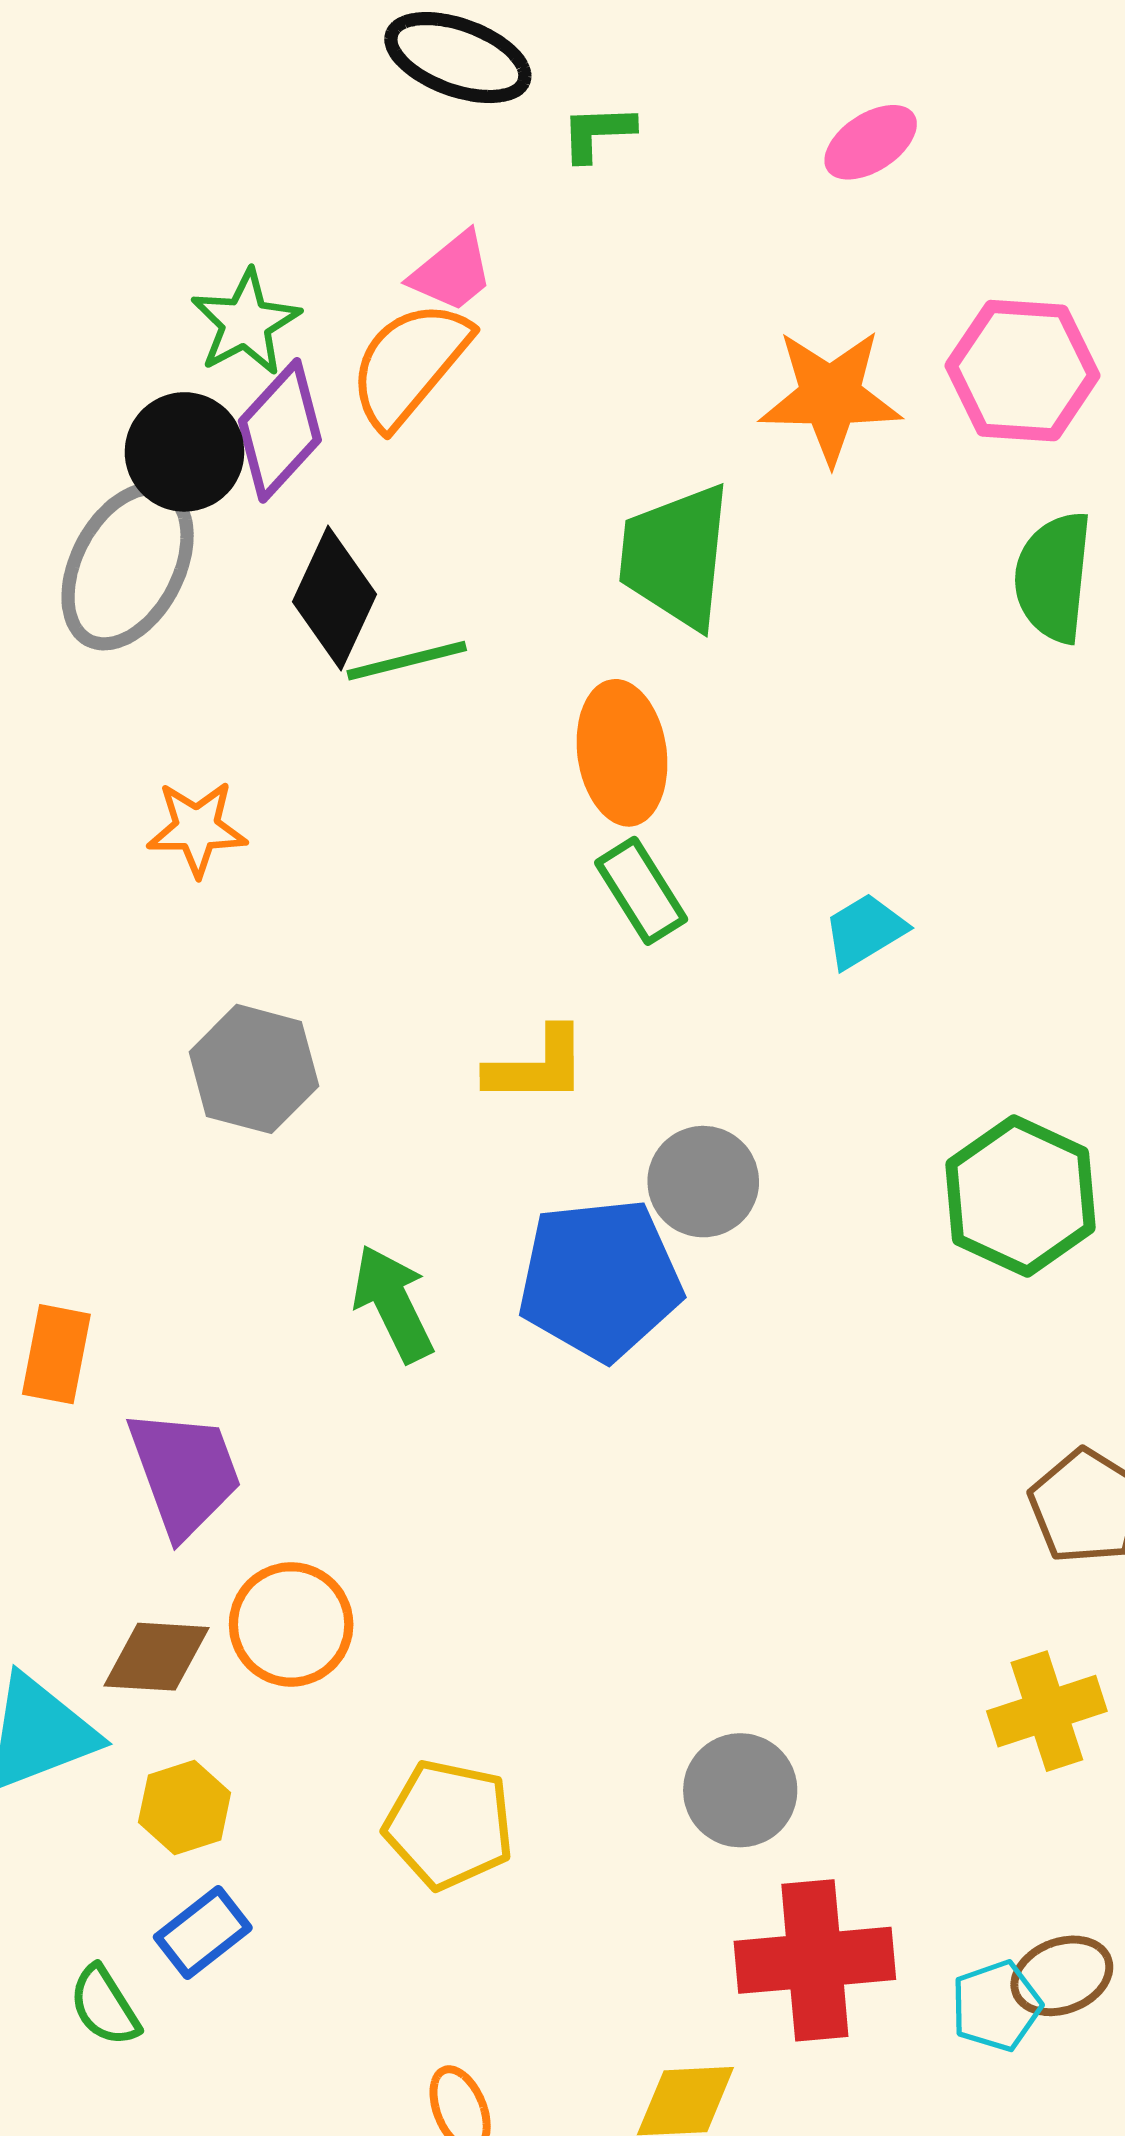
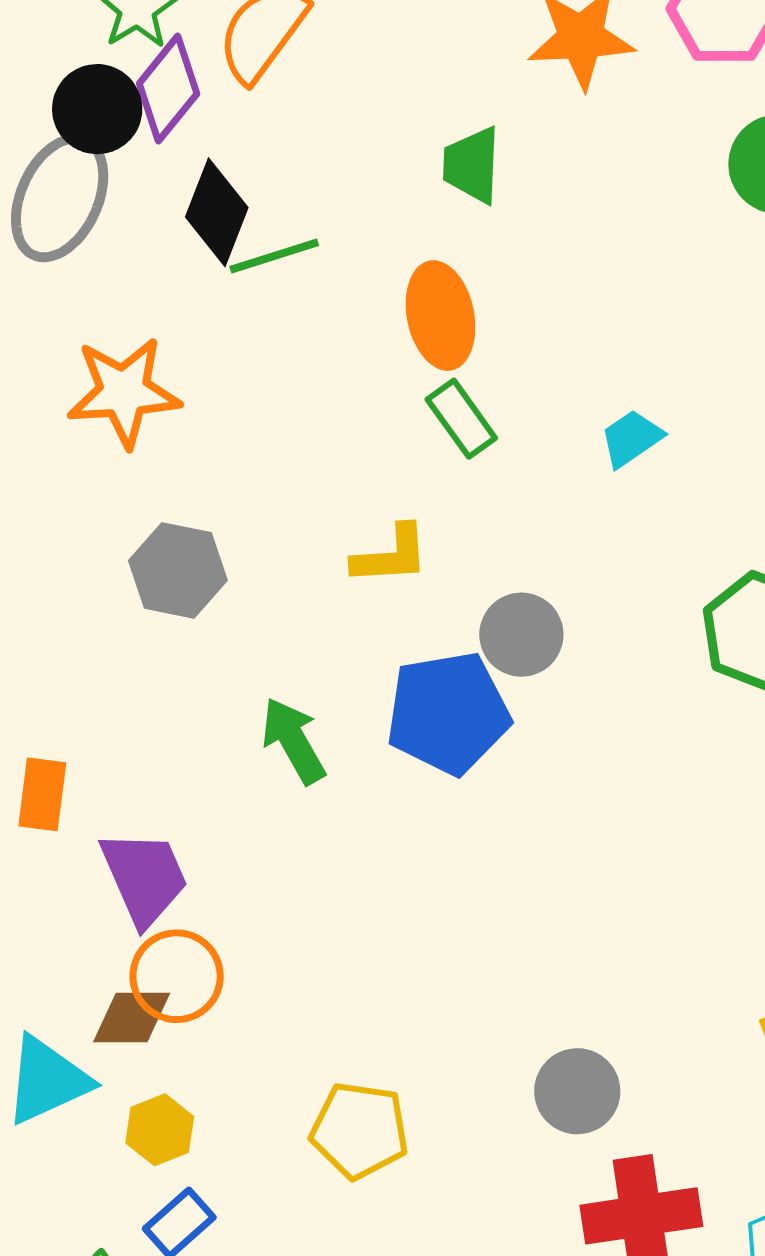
green trapezoid: (676, 556) -> (472, 165), size x0.7
orange star: (197, 828) -> (124, 392), size x1.5
orange circle: (291, 1624) -> (177, 976), moved

